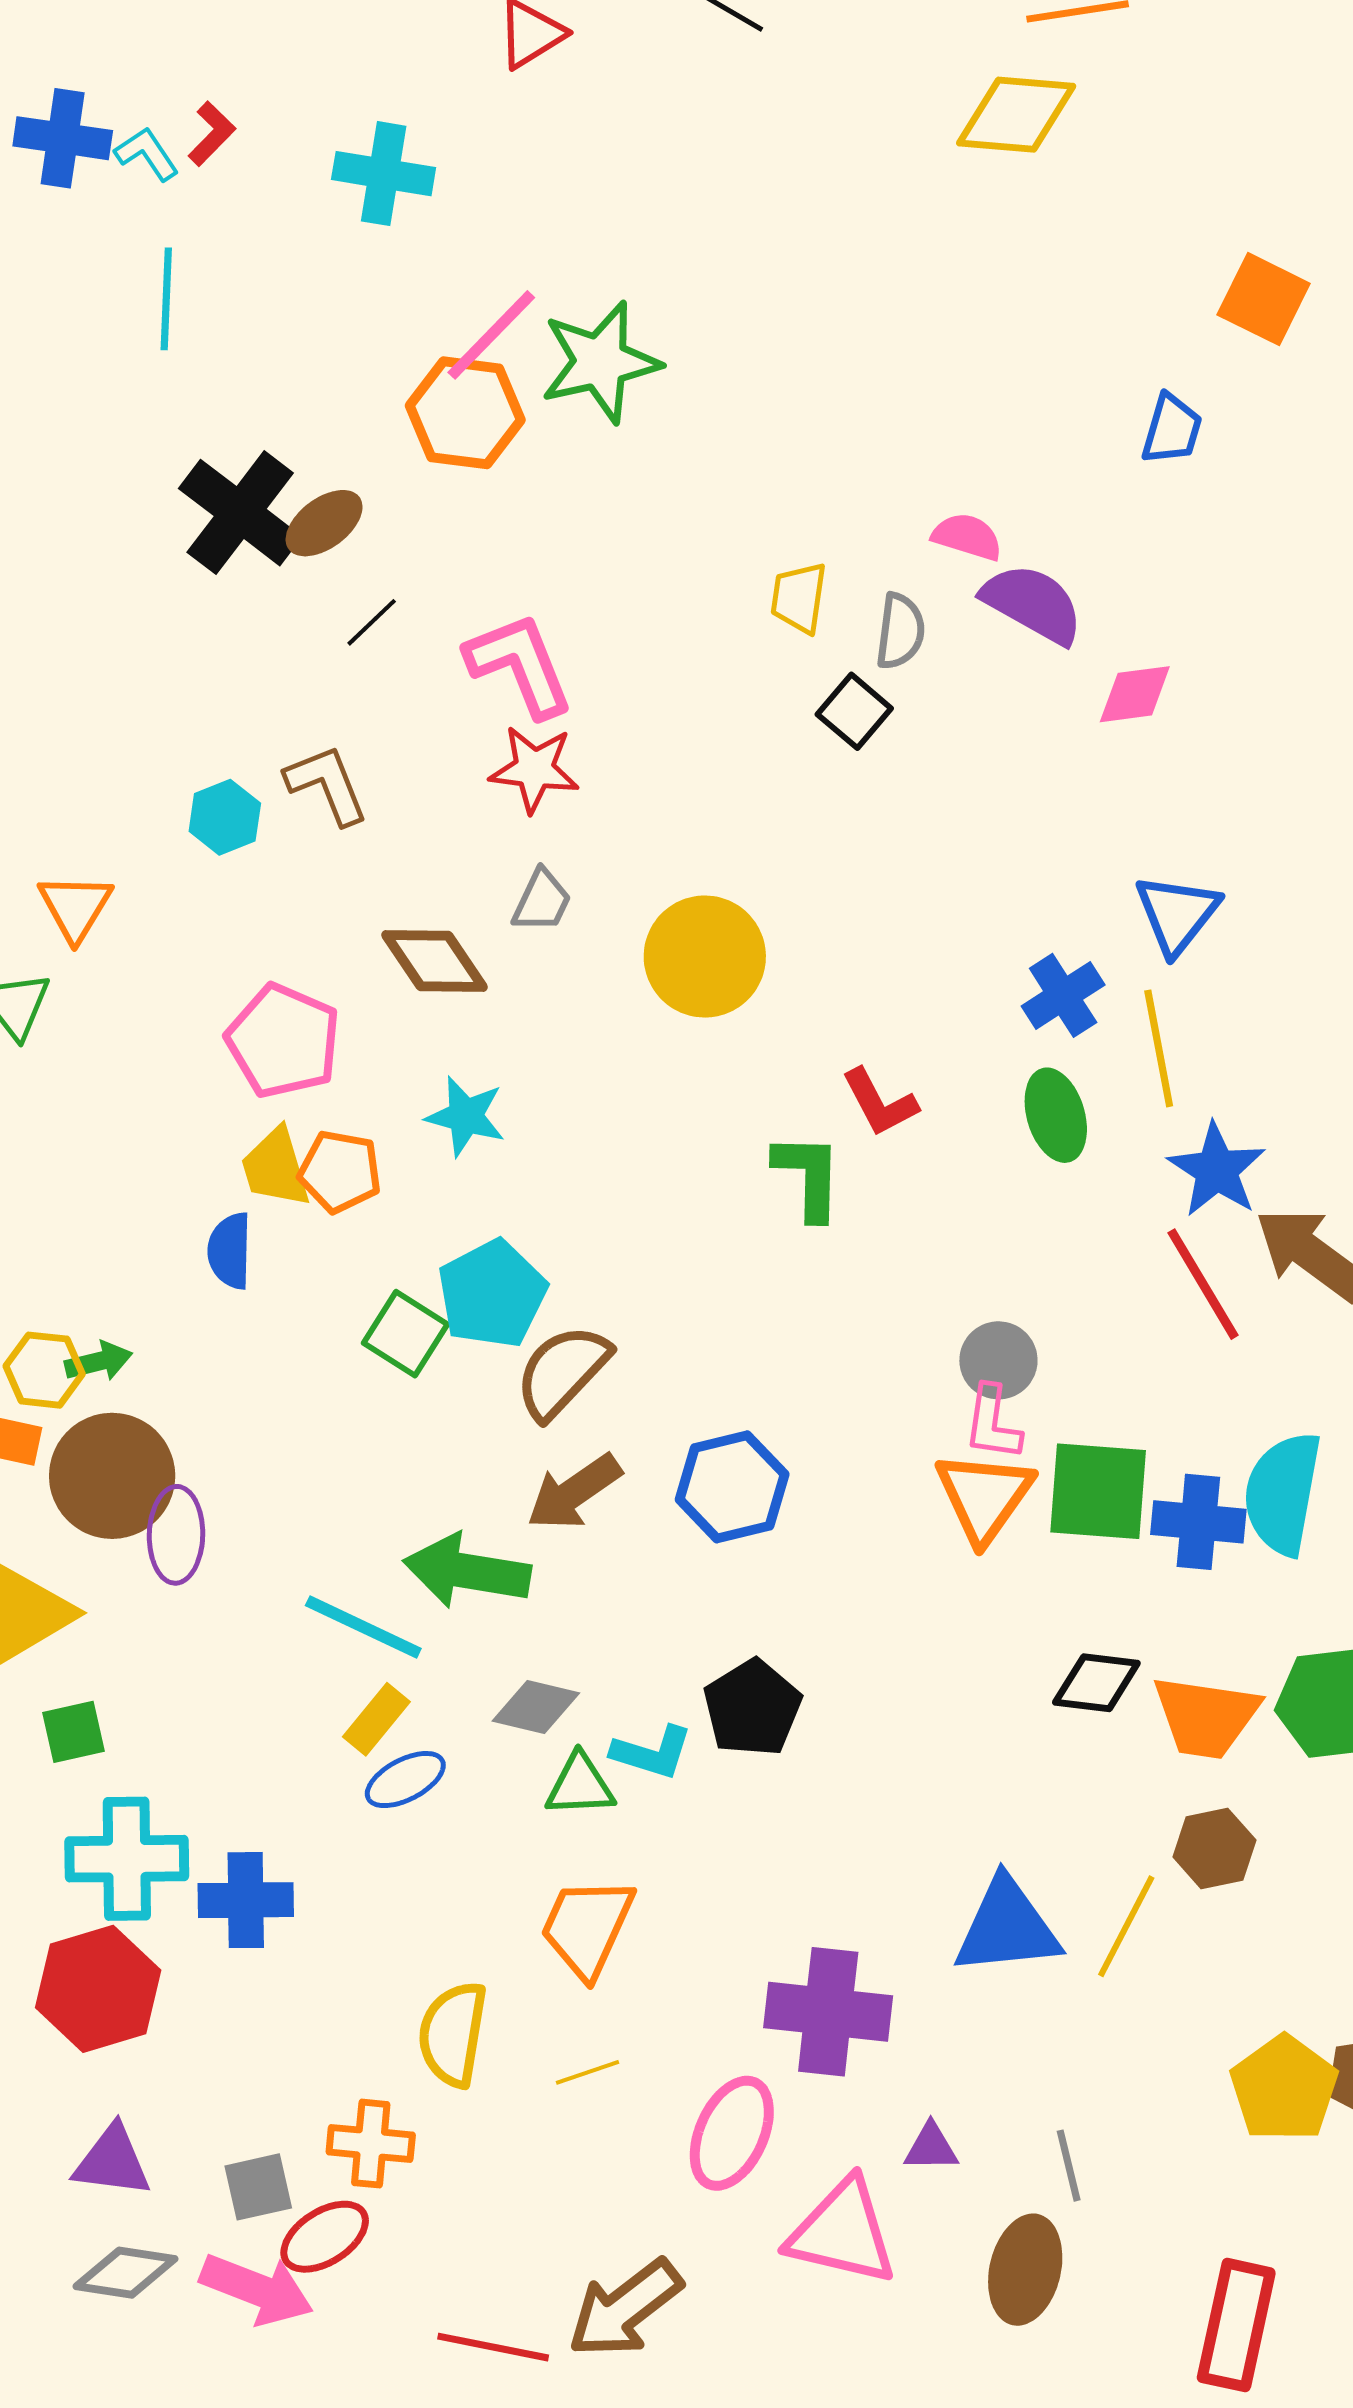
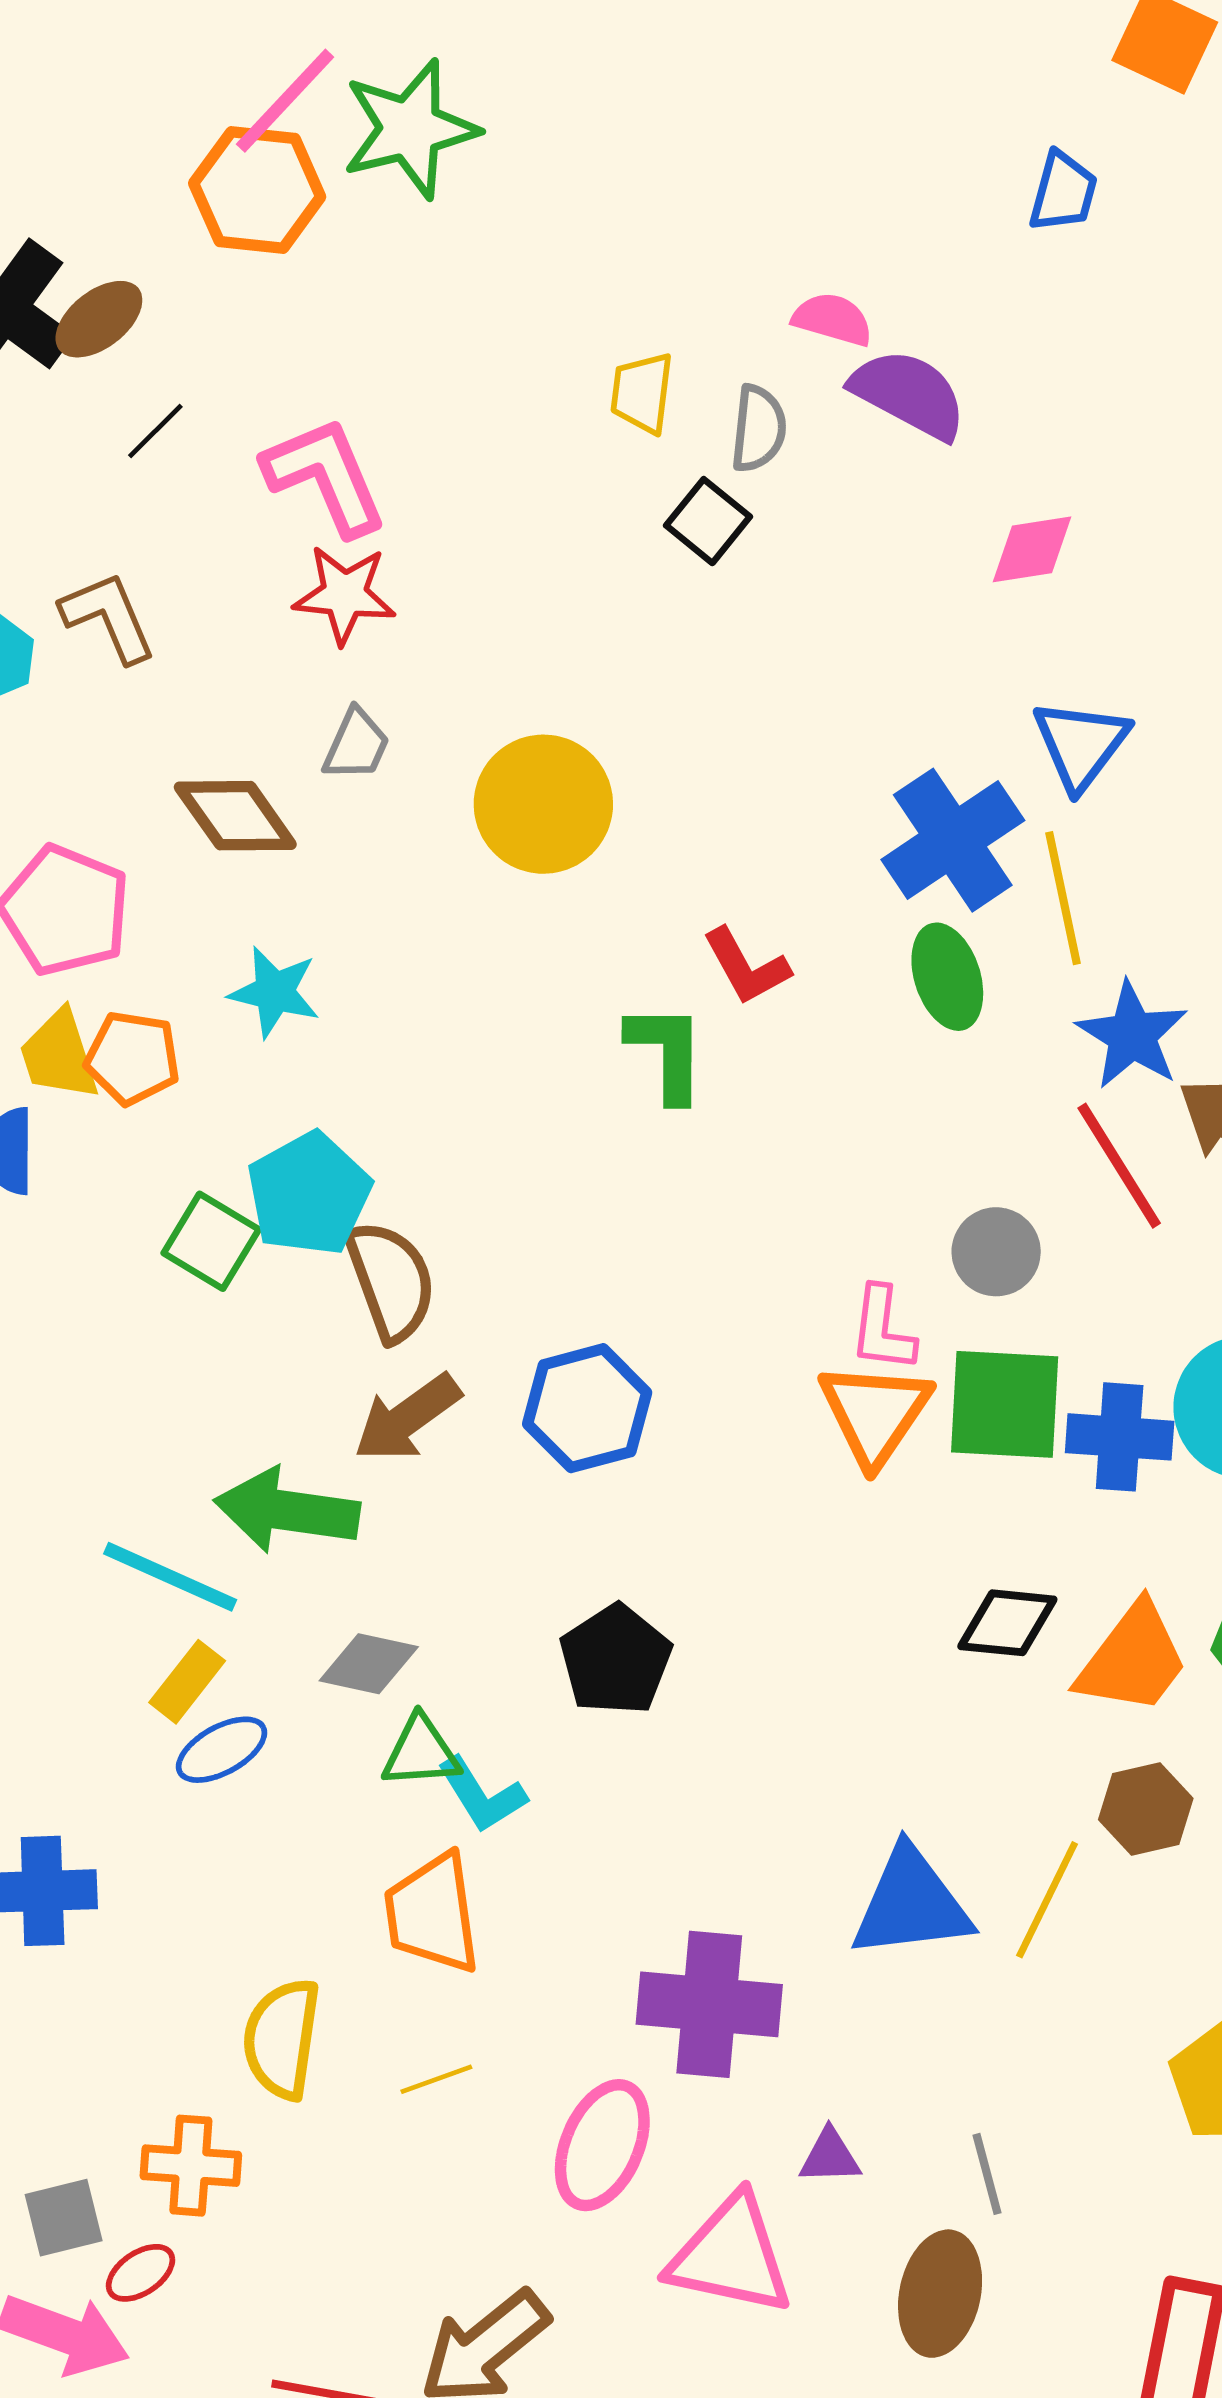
pink diamond: (1135, 694) -> (1032, 549), moved
blue cross: (1063, 995) -> (953, 840), size x1.5
gray circle: (998, 1360) -> (996, 1252), moved
brown semicircle: (562, 1372) -> (391, 1281), turned 118
orange trapezoid: (1206, 1717) -> (1133, 1659), turned -60
cyan L-shape: (652, 1753) -> (482, 1795), moved, turned 42
orange trapezoid: (587, 1927) -> (432, 1914), turned -31
red ellipse: (325, 2237) -> (140, 2273), size x0.7

